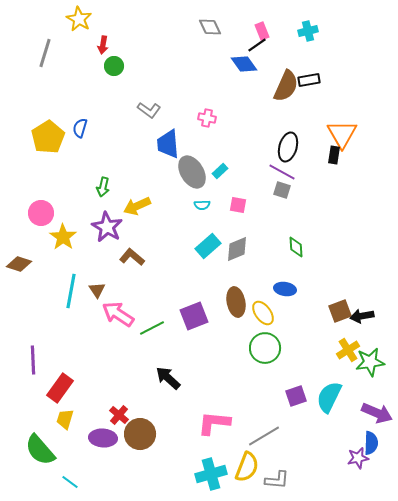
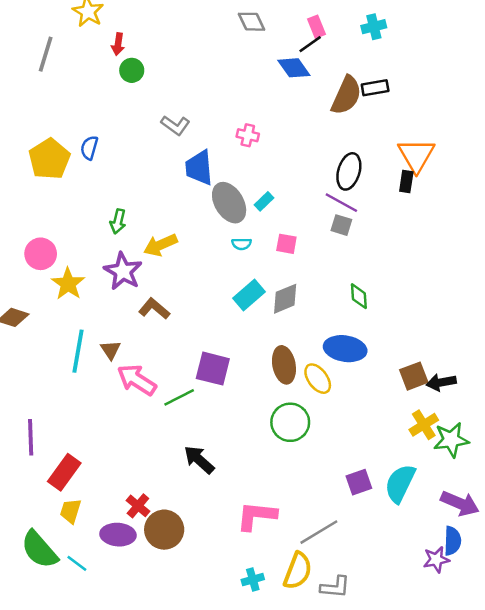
blue ellipse: (285, 289) -> (345, 349), size x1.5
purple square: (194, 316) -> (213, 369), moved, turned 36
green circle: (265, 348) -> (290, 422), moved
cyan cross: (211, 474) -> (253, 580), size x0.6
cyan line: (70, 482) -> (77, 563), moved

